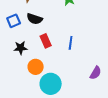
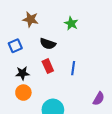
black semicircle: (35, 19) -> (48, 44), moved
orange circle: (36, 67) -> (23, 93), moved

